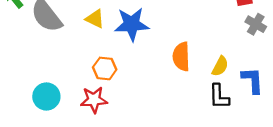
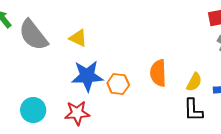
blue star: (132, 24) -> (87, 76), moved
orange hexagon: (105, 68) -> (118, 84), moved

